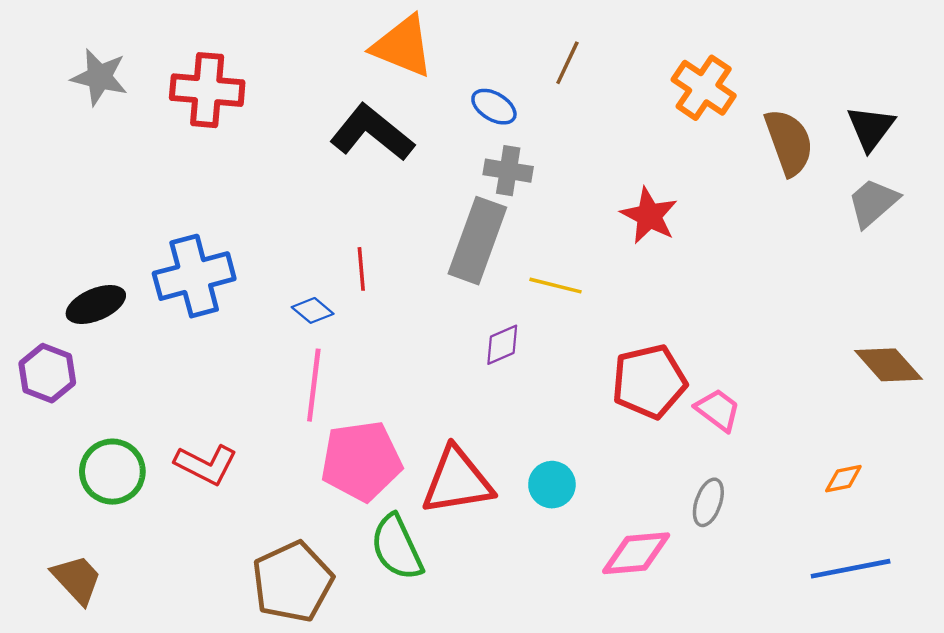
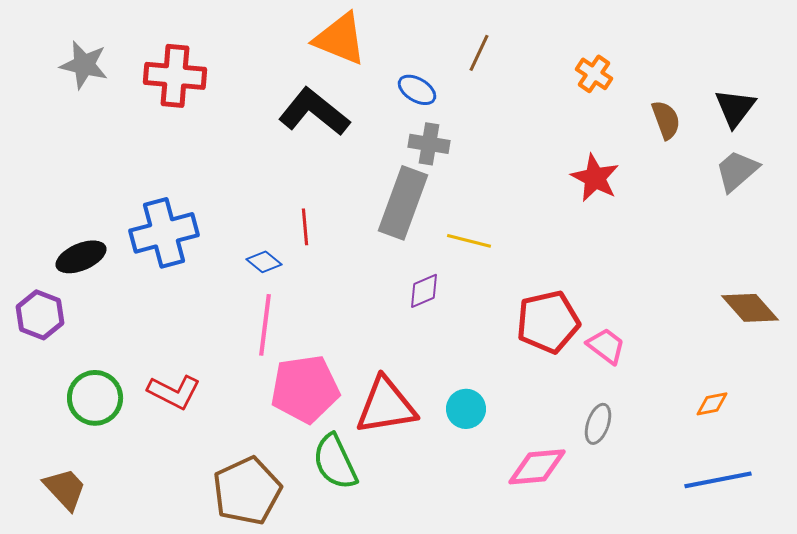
orange cross: (704, 88) -> (594, 74), size x0.7
brown semicircle: (789, 142) -> (666, 120), size x0.7
red star: (649, 216) -> (595, 178), moved

